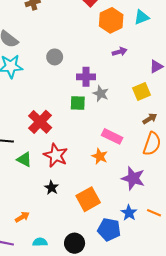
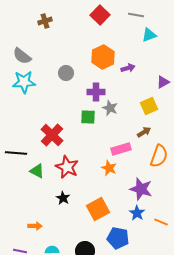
orange hexagon: (111, 20) -> (103, 57), moved
brown arrow: (150, 119) -> (144, 132), moved
pink rectangle: (112, 136) -> (121, 149), turned -42
blue star: (129, 213) -> (137, 213), moved
orange arrow: (22, 217) -> (35, 226), turned 32

